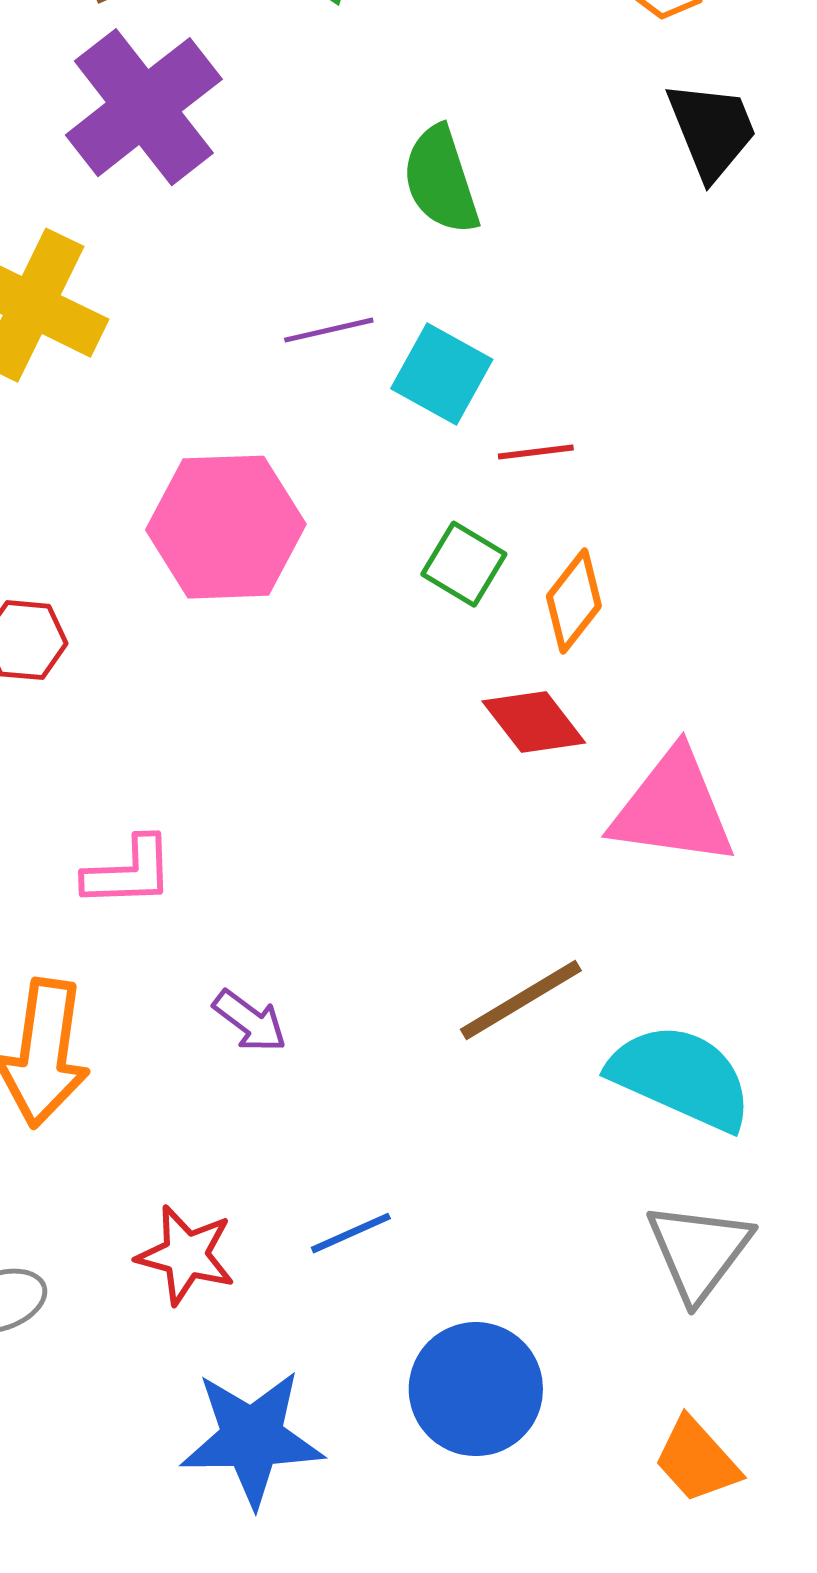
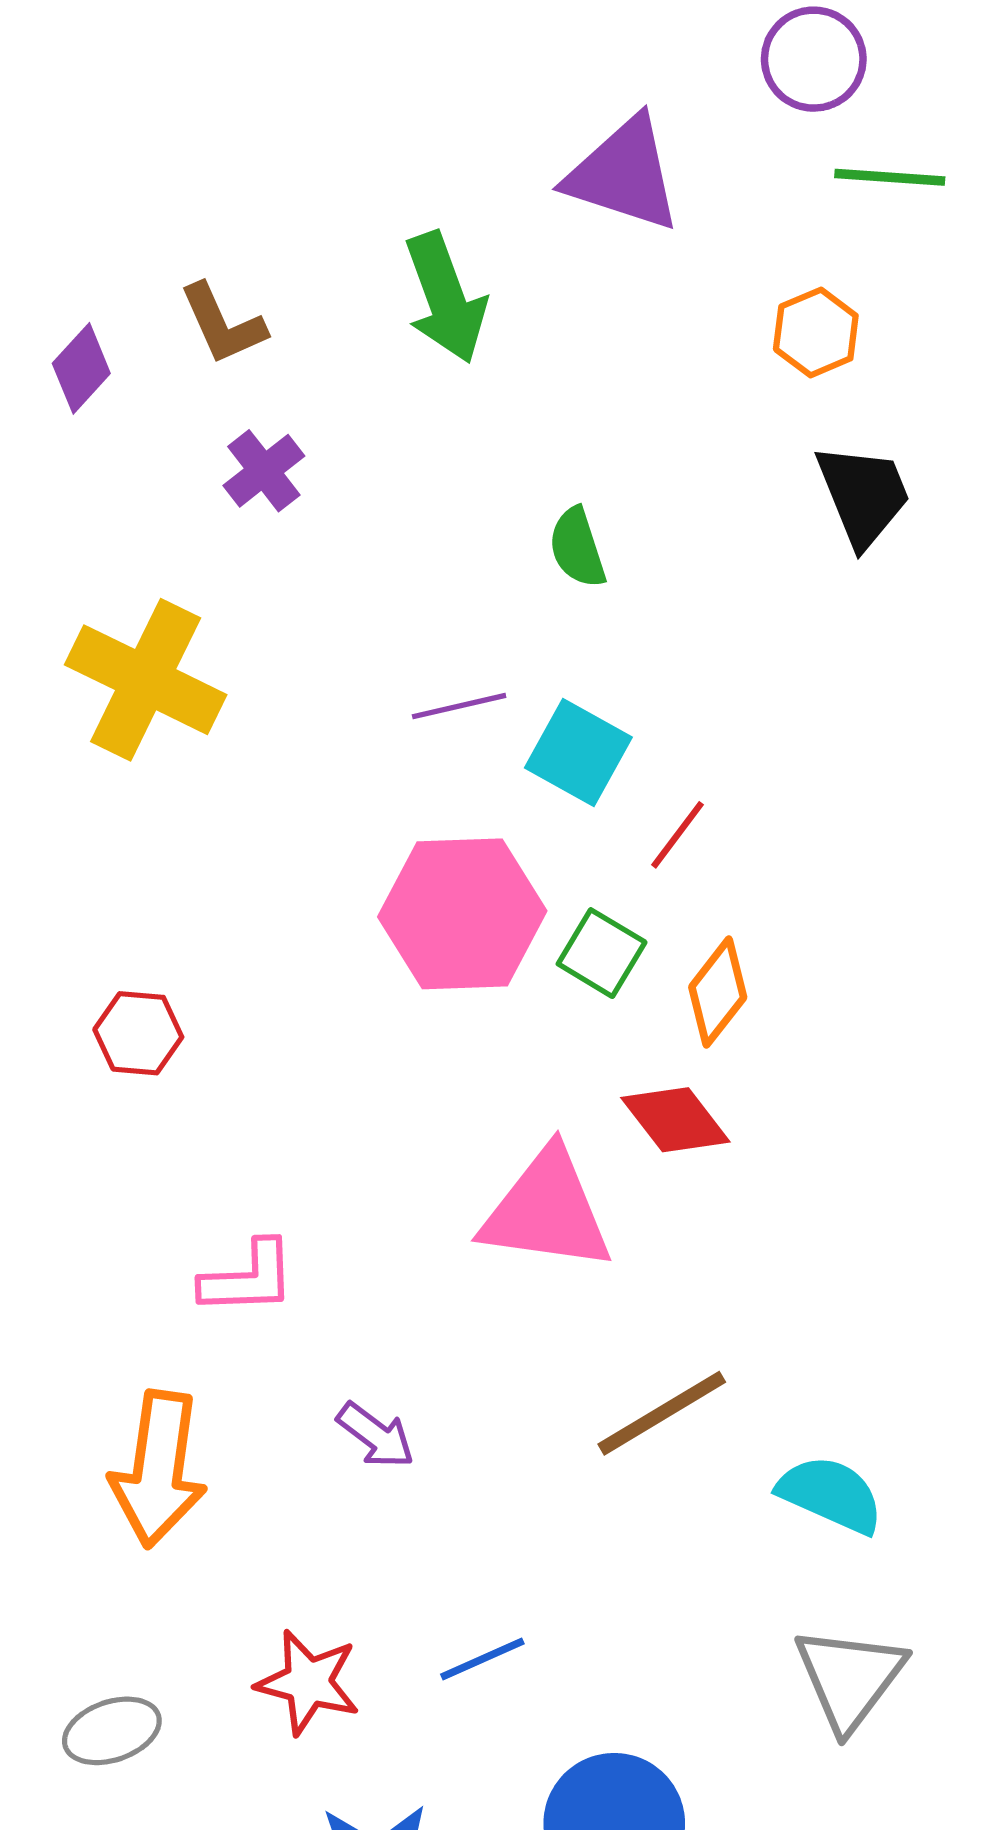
purple cross: (144, 107) -> (264, 471), size x0.5
green semicircle: (441, 180) -> (577, 548), size x0.7
red line: (536, 452) -> (678, 835), turned -46
pink hexagon: (226, 527) -> (462, 914), moved
pink triangle: (673, 808) -> (547, 1211), moved
cyan semicircle: (681, 1077) -> (831, 1494), size x0.7

